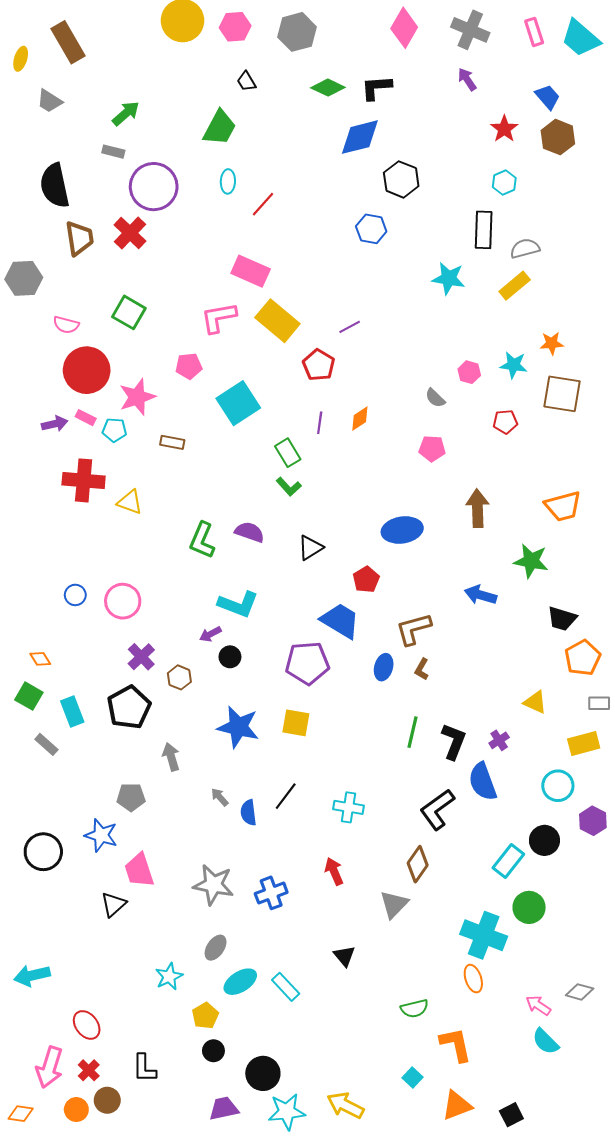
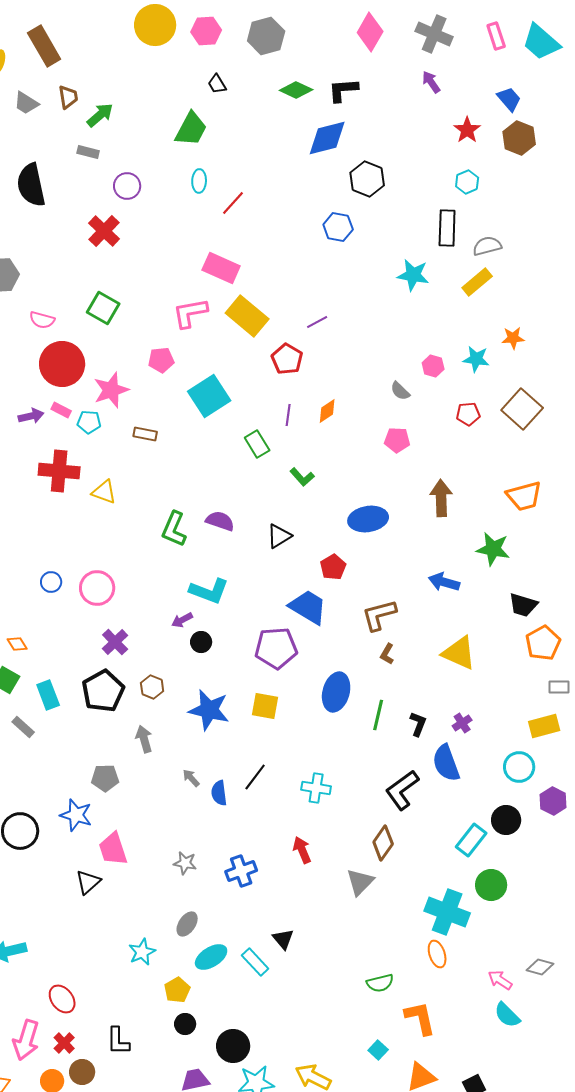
purple circle: (154, 187) -> (127, 186), size x0.6
brown trapezoid: (79, 238) -> (68, 97), moved, size x0.7
brown square: (562, 394) -> (522, 409), moved, turned 33
green L-shape: (289, 487) -> (302, 477), moved
blue ellipse: (384, 667) -> (336, 692), moved, size x1.5
brown hexagon: (179, 677) -> (152, 687), moved
yellow triangle: (535, 702) -> (459, 653), moved, size x1.5
black L-shape: (454, 741) -> (418, 724), size x0.7
gray star: (213, 885) -> (185, 863), size x0.6
black triangle: (344, 956) -> (283, 939), moved

